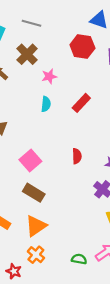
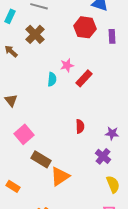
pink star: (49, 76) -> (67, 65), moved
pink square: (30, 161) -> (24, 134), moved
orange triangle: (36, 226) -> (60, 176), moved

